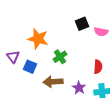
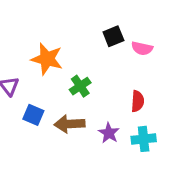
blue square: (30, 67) -> (33, 115), moved

